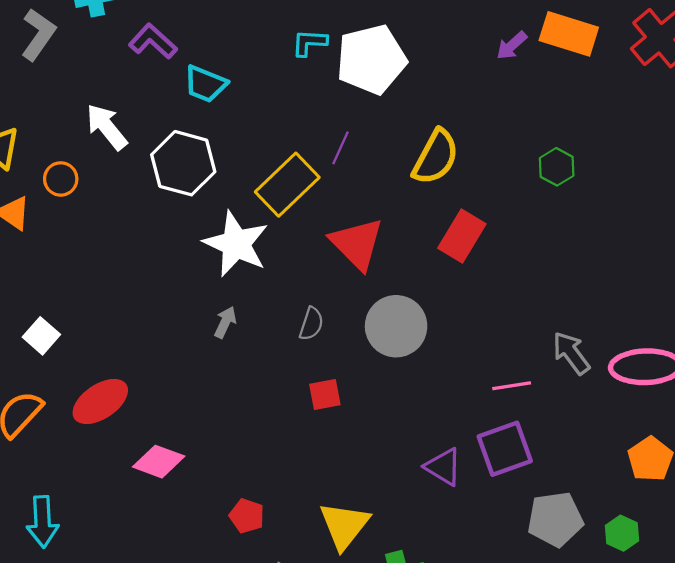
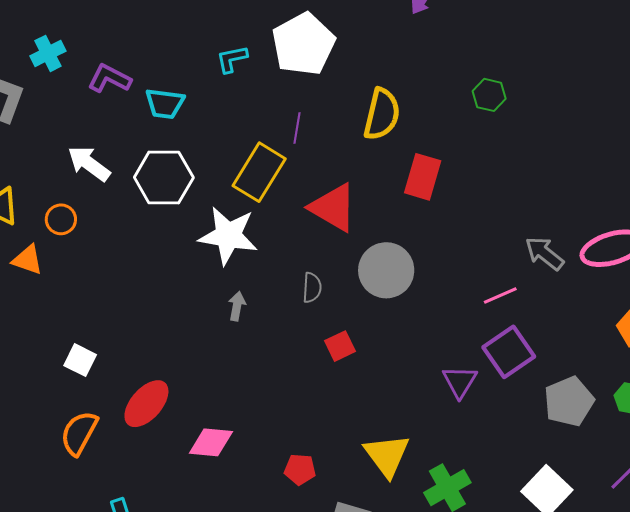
cyan L-shape: (309, 43) -> (232, 59), moved
purple triangle: (443, 467) -> (460, 382), turned 45

